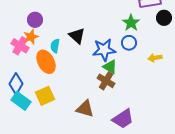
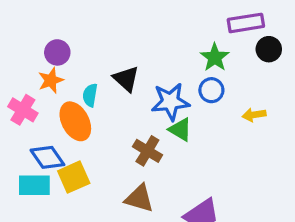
pink cross: (20, 46) -> (23, 110), moved
brown cross: (106, 81) -> (147, 151), moved
blue diamond: (16, 84) -> (47, 157), moved, turned -65
cyan rectangle: (21, 101) -> (34, 185), turned -36

